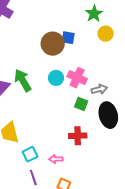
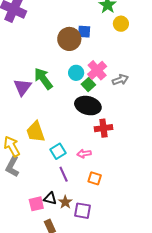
pink cross: (77, 78) -> (97, 70), turned 30
green square: (81, 104) -> (88, 84), moved, turned 32
black ellipse: (108, 115) -> (88, 106), moved, turned -55

